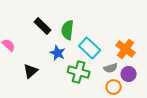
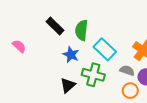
gray semicircle: (111, 68) -> (127, 70), turned -144
black triangle: (31, 71) -> (68, 85), moved

